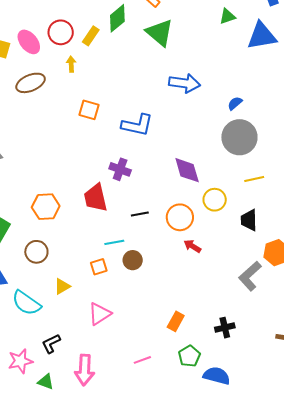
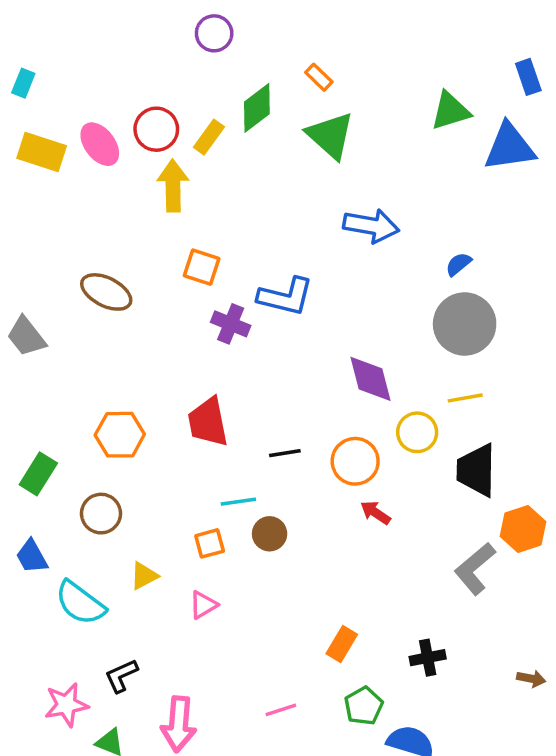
green triangle: (227, 16) -> (450, 111), size x1.4
yellow arrow: (71, 64) -> (173, 186), size x1.8
brown ellipse: (31, 83) -> (106, 292), moved, turned 48
purple cross: (120, 169) -> (231, 324), moved
yellow line: (254, 179) -> (465, 398), moved
black trapezoid: (249, 220) -> (476, 470), size x1.4
pink triangle: (100, 314) -> (203, 605), moved, size x0.7

